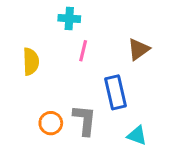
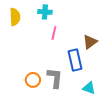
brown triangle: (139, 49) -> (90, 42), moved
yellow semicircle: (31, 62) -> (15, 17), moved

